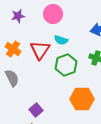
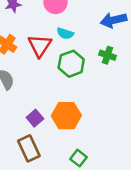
orange hexagon: (82, 99) -> (66, 116), moved

